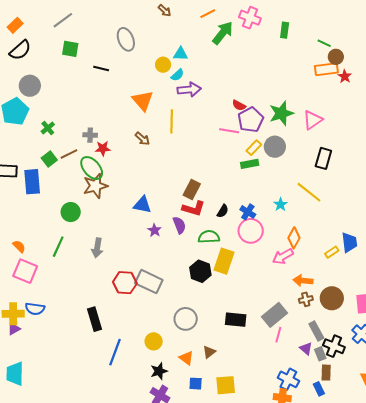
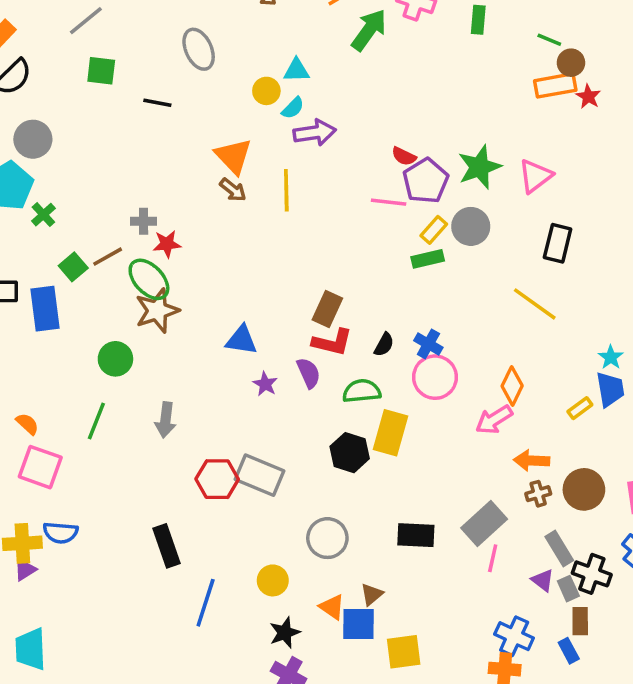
green cross: (48, 128) -> (43, 215), moved
brown arrow: (142, 139) -> (233, 190), moved
cyan star: (280, 204) -> (611, 357), moved
blue square: (196, 384) -> (358, 624), moved, size x1.5

